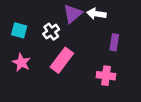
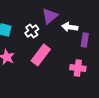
white arrow: (96, 14) -> (70, 27), moved

